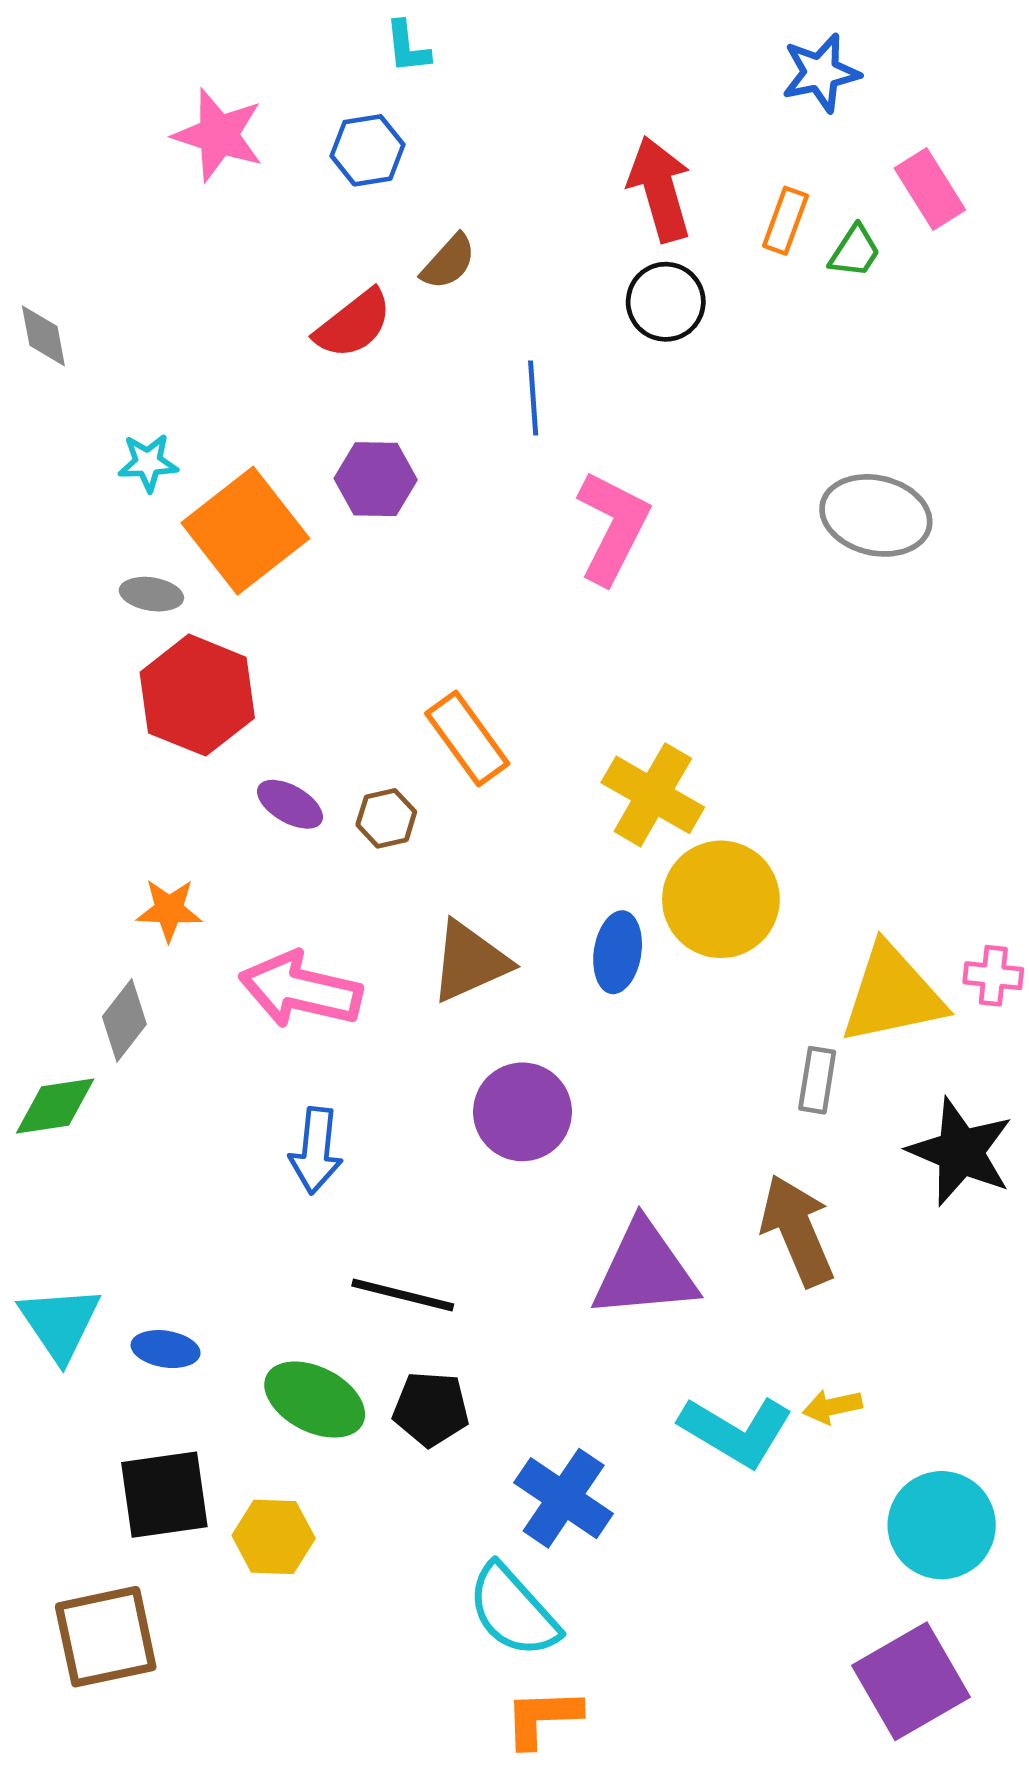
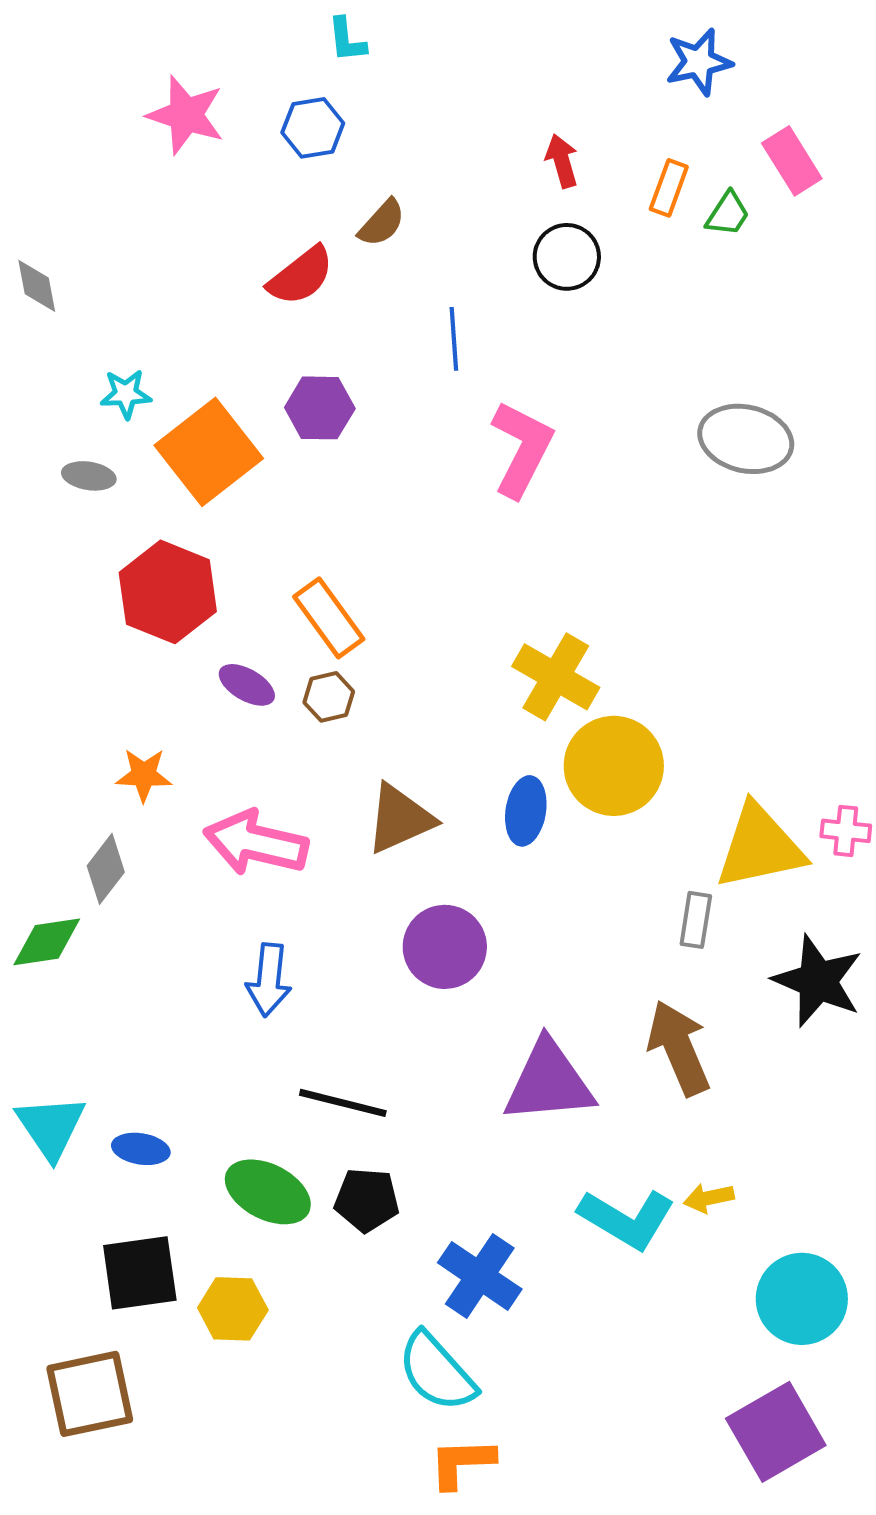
red arrow: (660, 189) -> (562, 161), size x0.6
gray ellipse: (151, 594) -> (89, 476), moved
orange rectangle: (467, 739) -> (329, 618), moved

